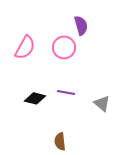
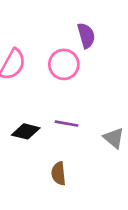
brown semicircle: (60, 141) -> (59, 174), moved

